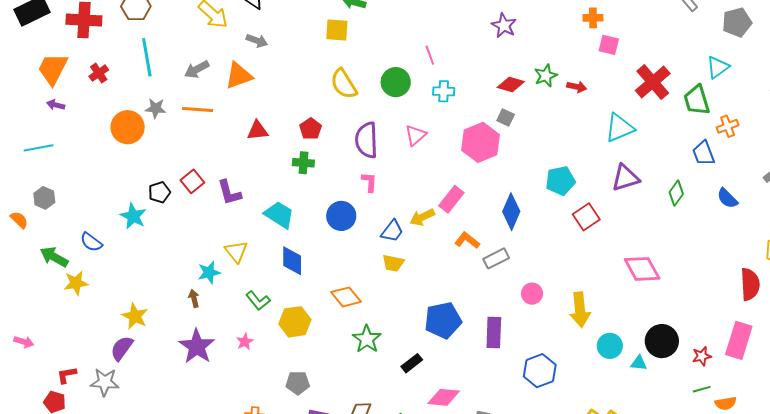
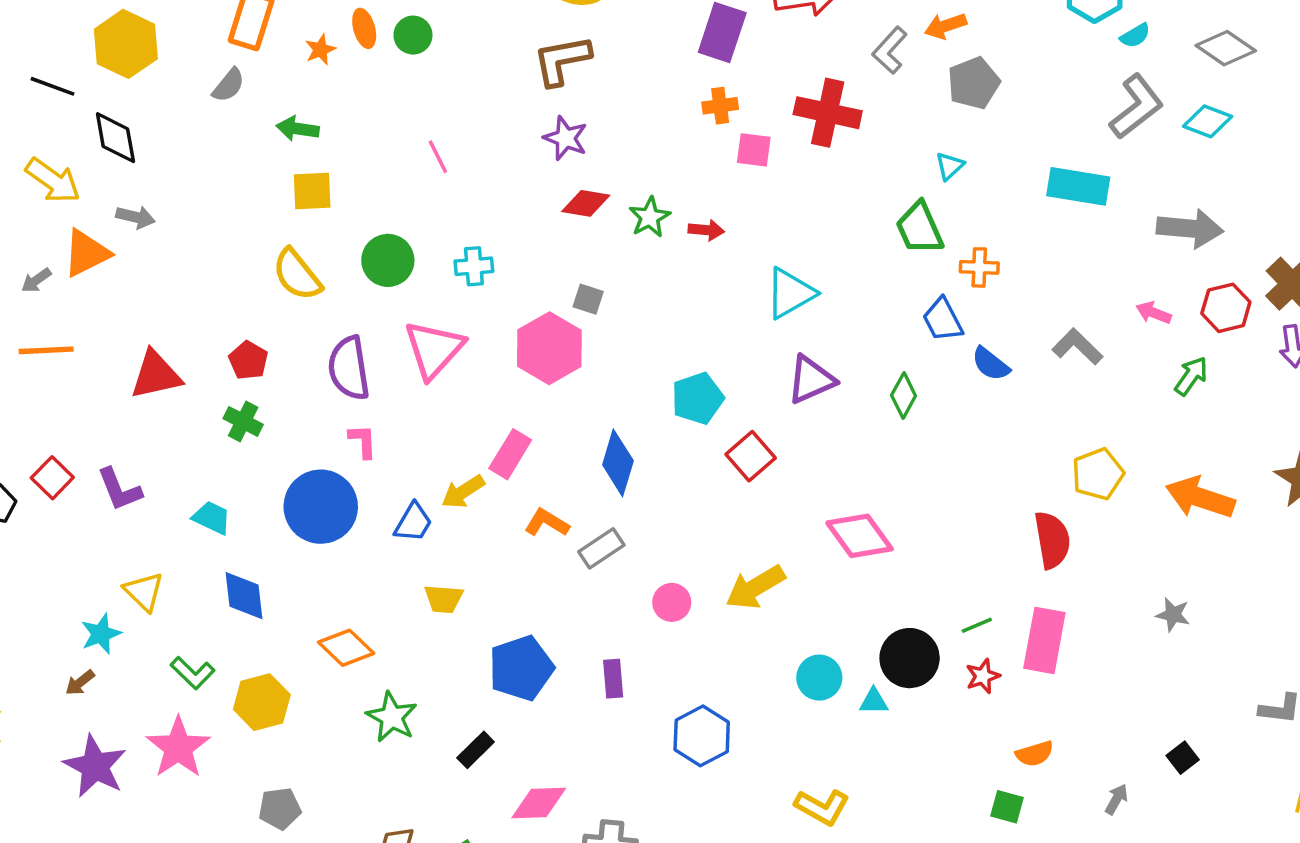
yellow square: (337, 30) -> (312, 191), moved
pink line: (430, 55) -> (438, 157), moved
cyan triangle: (718, 67) -> (950, 166), size x0.7
gray arrow: (197, 69) -> (36, 280), size x0.7
orange triangle: (239, 76) -> (86, 253), moved
red cross: (653, 82) -> (828, 113), moved, turned -30
red diamond: (511, 85) -> (586, 203), moved
orange cross: (728, 126) -> (979, 267), turned 30
red triangle: (258, 131) -> (156, 375), size x1.4
pink triangle: (416, 135) -> (434, 349), size x1.6
green cross: (303, 163) -> (243, 421), turned 30
blue semicircle: (727, 198) -> (991, 364), moved
cyan trapezoid: (279, 215) -> (212, 518), size x0.7
blue circle: (341, 216) -> (321, 507), size x1.4
yellow trapezoid: (393, 263) -> (444, 599), moved
brown arrow: (194, 298) -> (80, 683), turned -108
yellow arrow: (580, 310) -> (755, 587), moved, turned 72
purple rectangle: (494, 332) -> (613, 679), size x0.7
pink star: (245, 342) -> (178, 748), size x2.0
green line: (702, 389) -> (977, 625), moved

